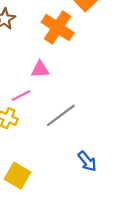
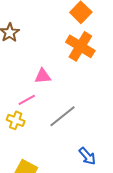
orange cross: (58, 27) -> (80, 46), moved

